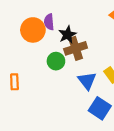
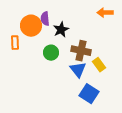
brown cross: (76, 48) -> (81, 51), moved, turned 30
orange rectangle: (14, 82) -> (15, 43), moved

